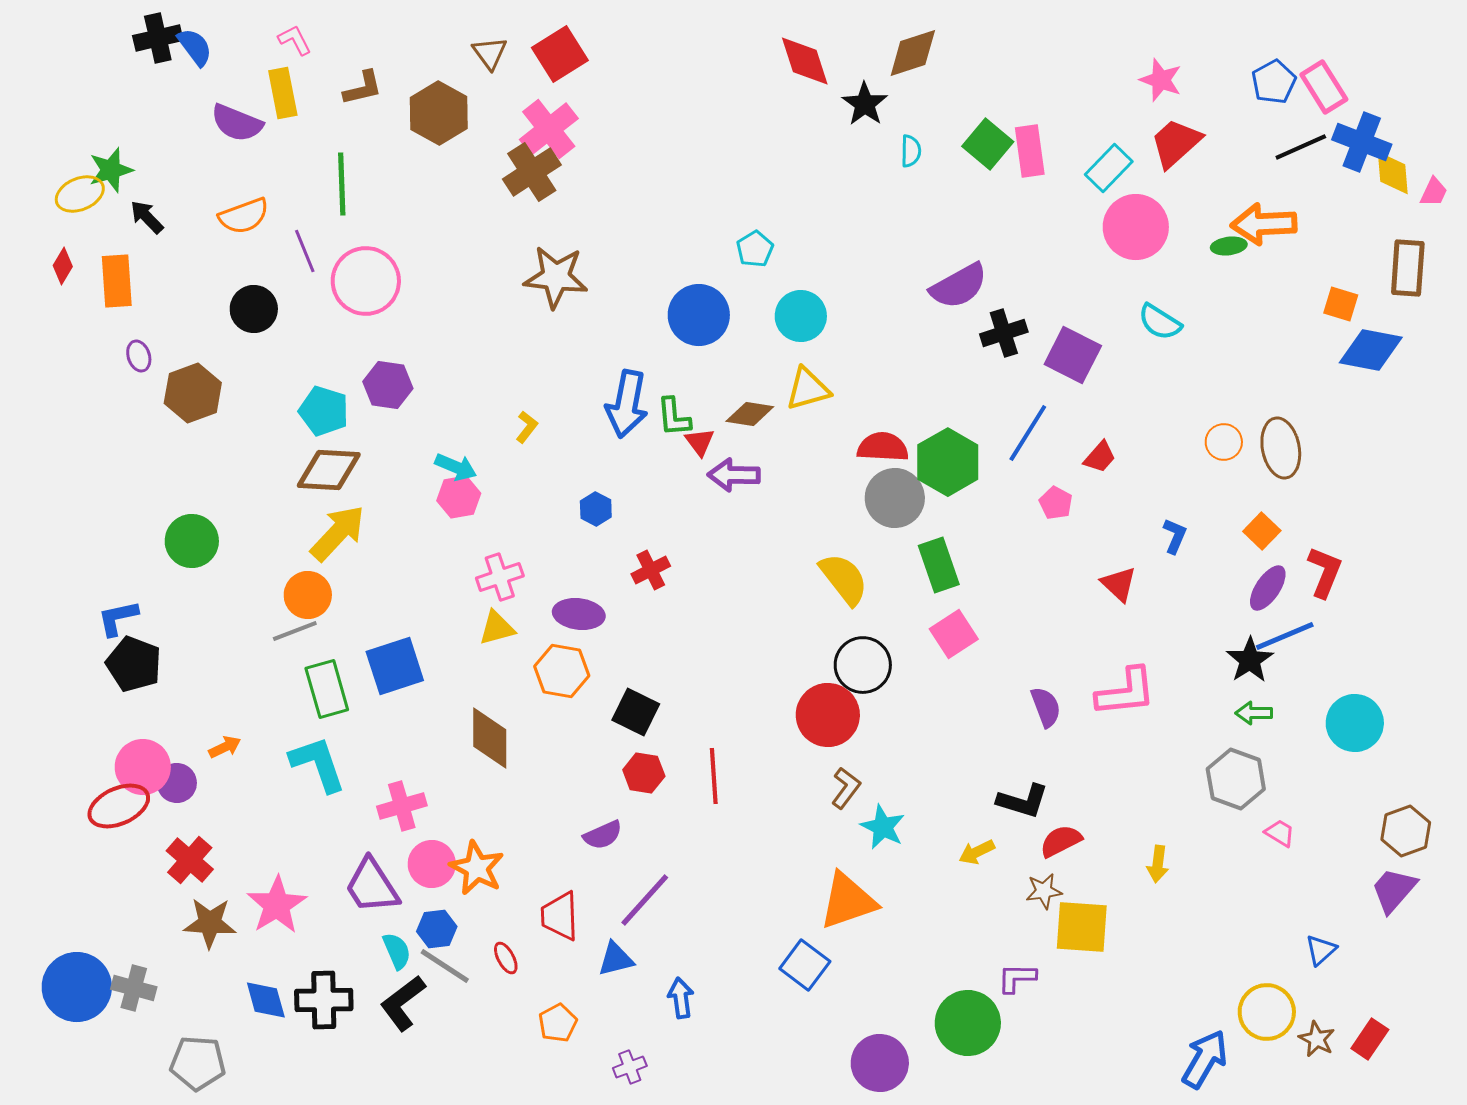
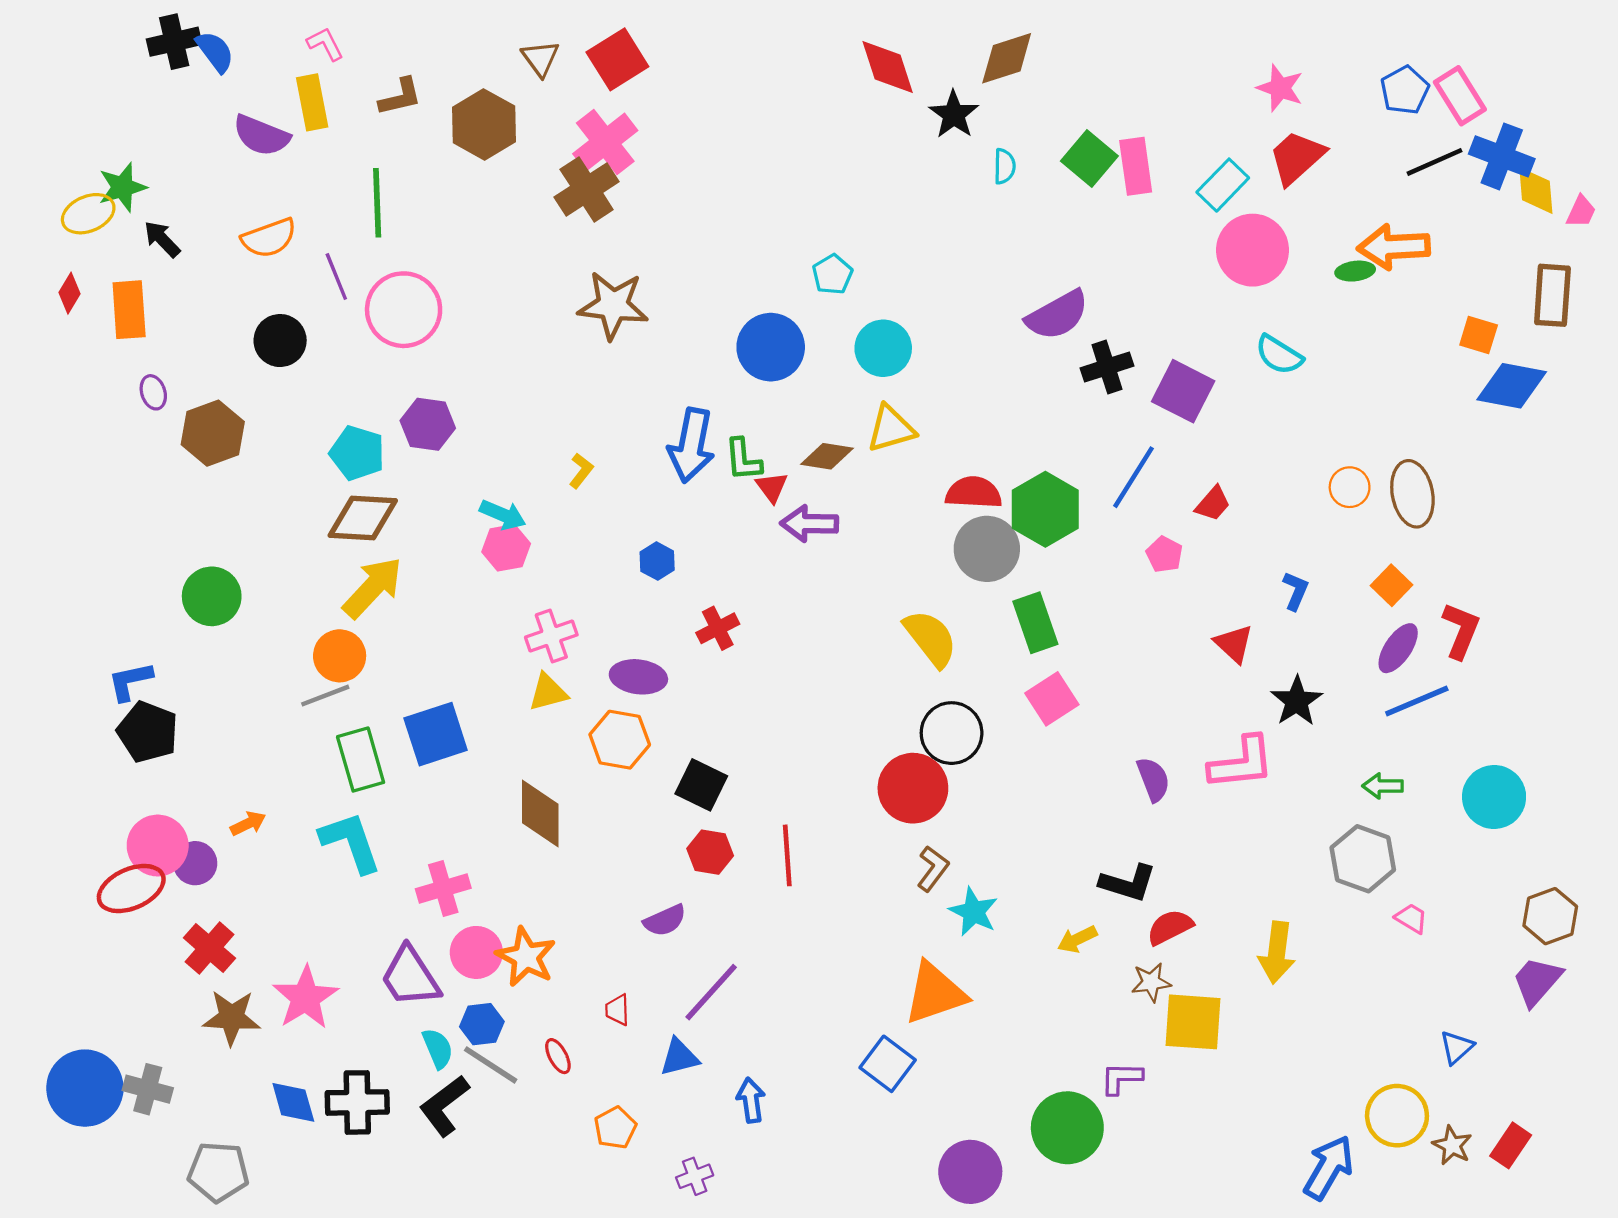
black star: (1250, 660) -> (1297, 701), moved
yellow arrow: (1158, 864) -> (1277, 952), size x1.5
red trapezoid: (560, 916) -> (617, 1010), size x0.6

